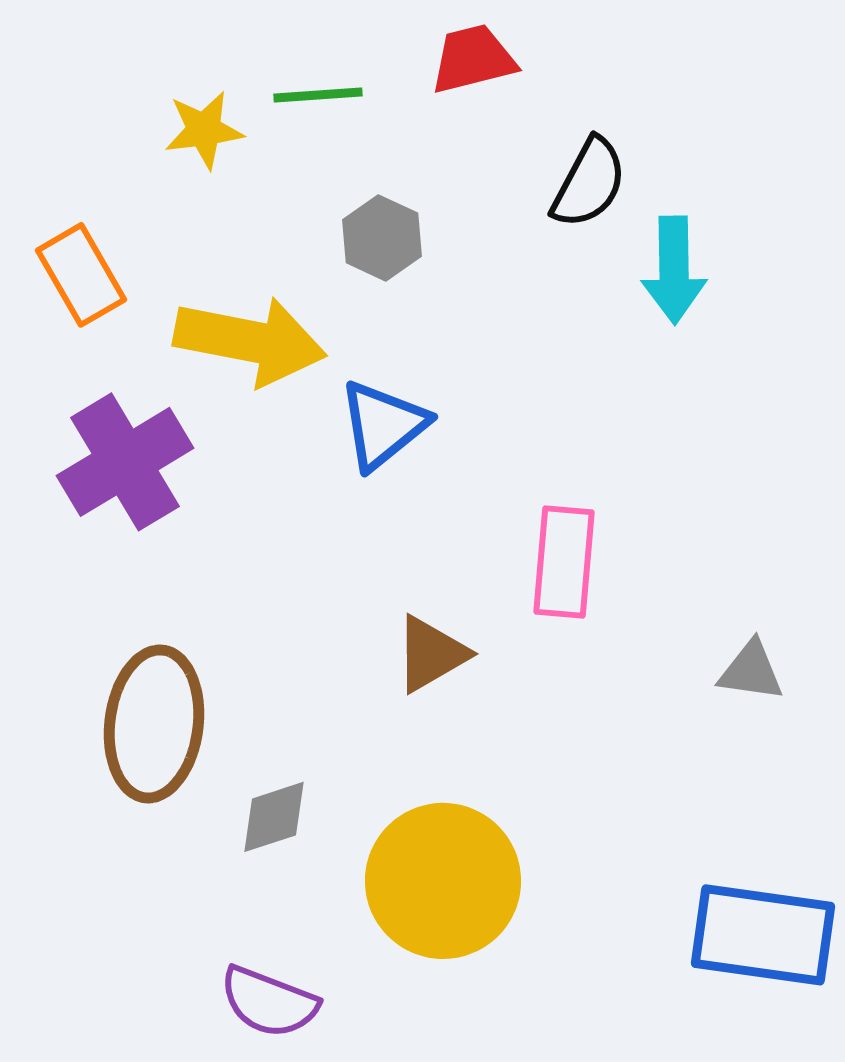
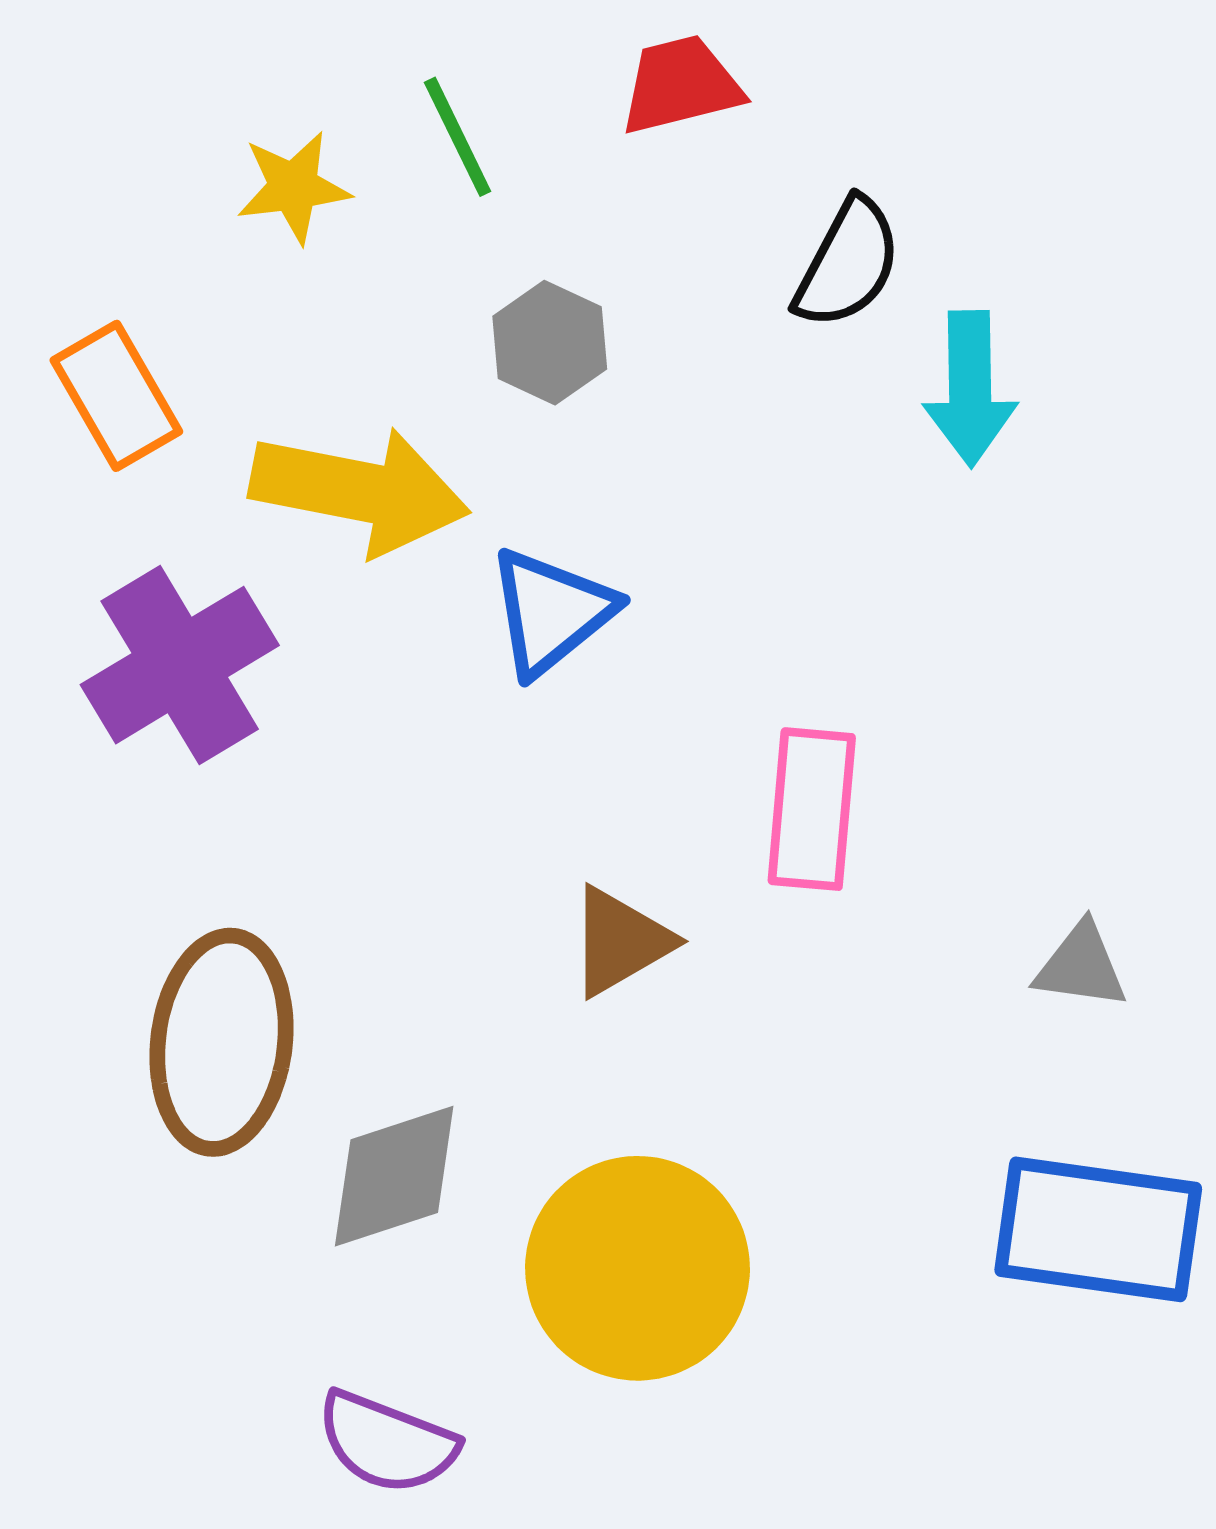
green line: (318, 95) -> (458, 137), turned 68
gray diamond: (274, 817) -> (394, 1176), size x1.4
blue rectangle: (763, 935) -> (1098, 1229), moved

